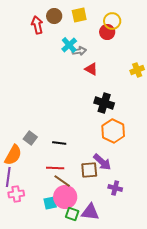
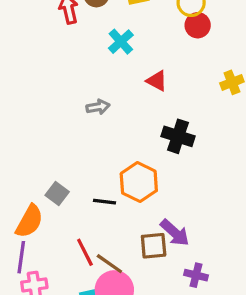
red circle: (107, 32) -> (198, 25), moved
gray arrow: (79, 51) -> (98, 107), moved
orange hexagon: (113, 131) -> (139, 182), moved
red line: (55, 168) -> (85, 252), moved, turned 60

